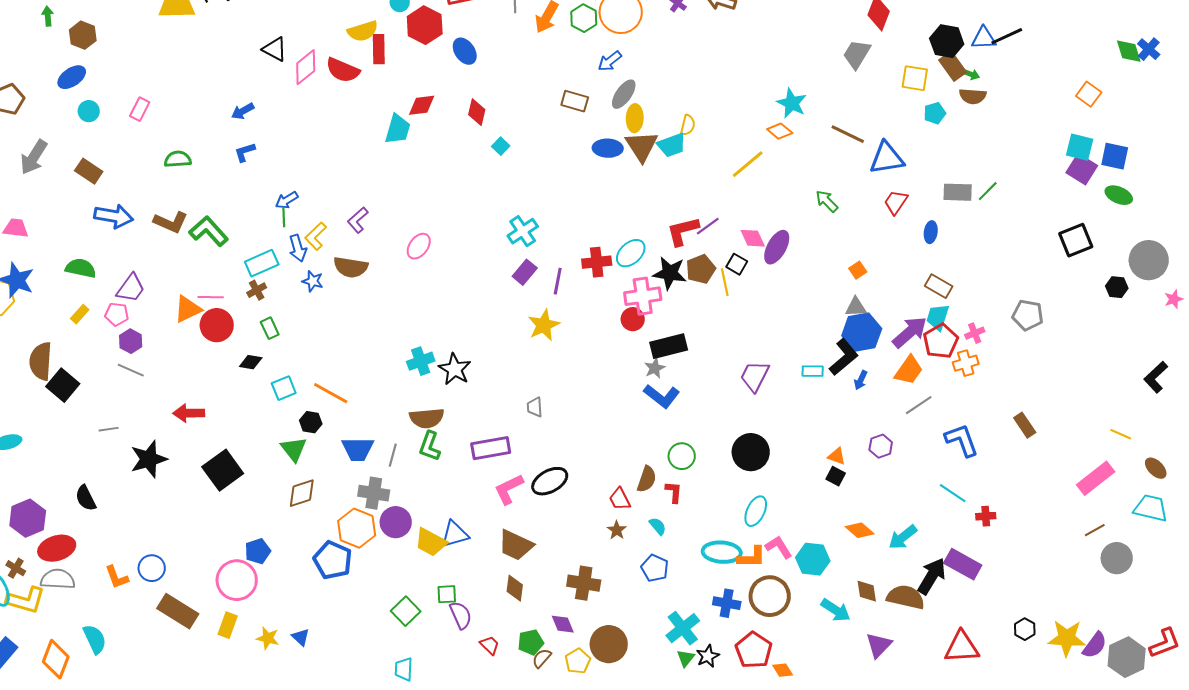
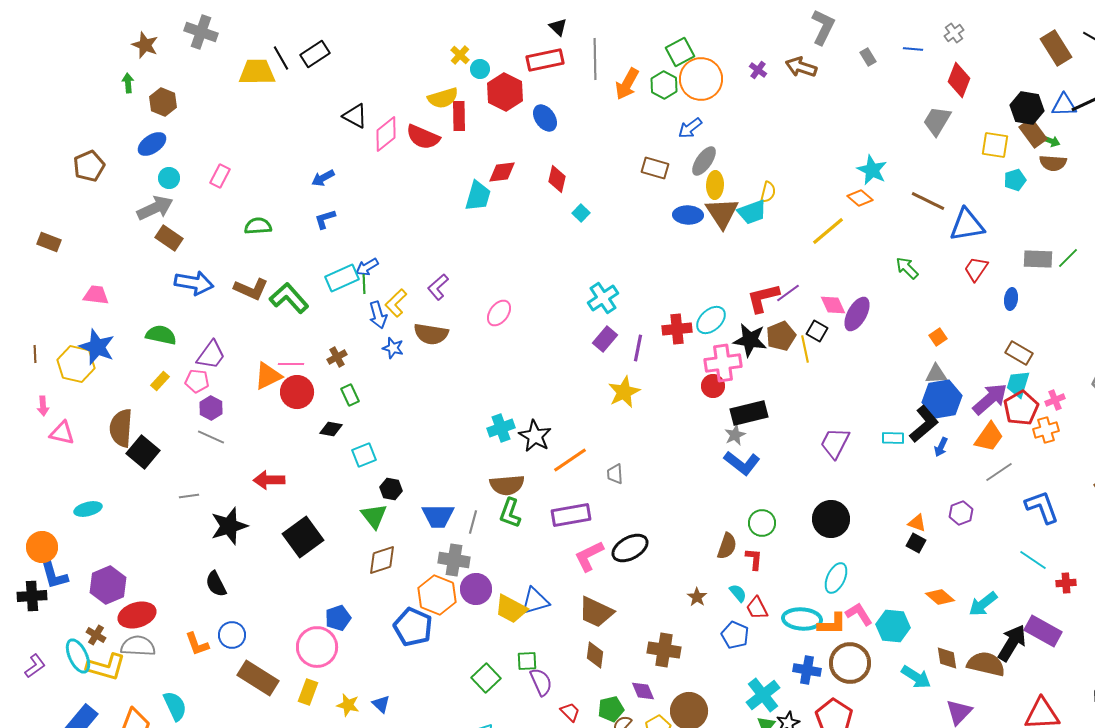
gray arrow: (34, 157) -> (155, 208), moved, turned -147
cyan rectangle: (262, 263) -> (342, 278), moved
orange line: (331, 393) -> (570, 460), moved, turned -63
black semicircle: (86, 498) -> (216, 584), moved
red trapezoid: (620, 499) -> (757, 608), moved

